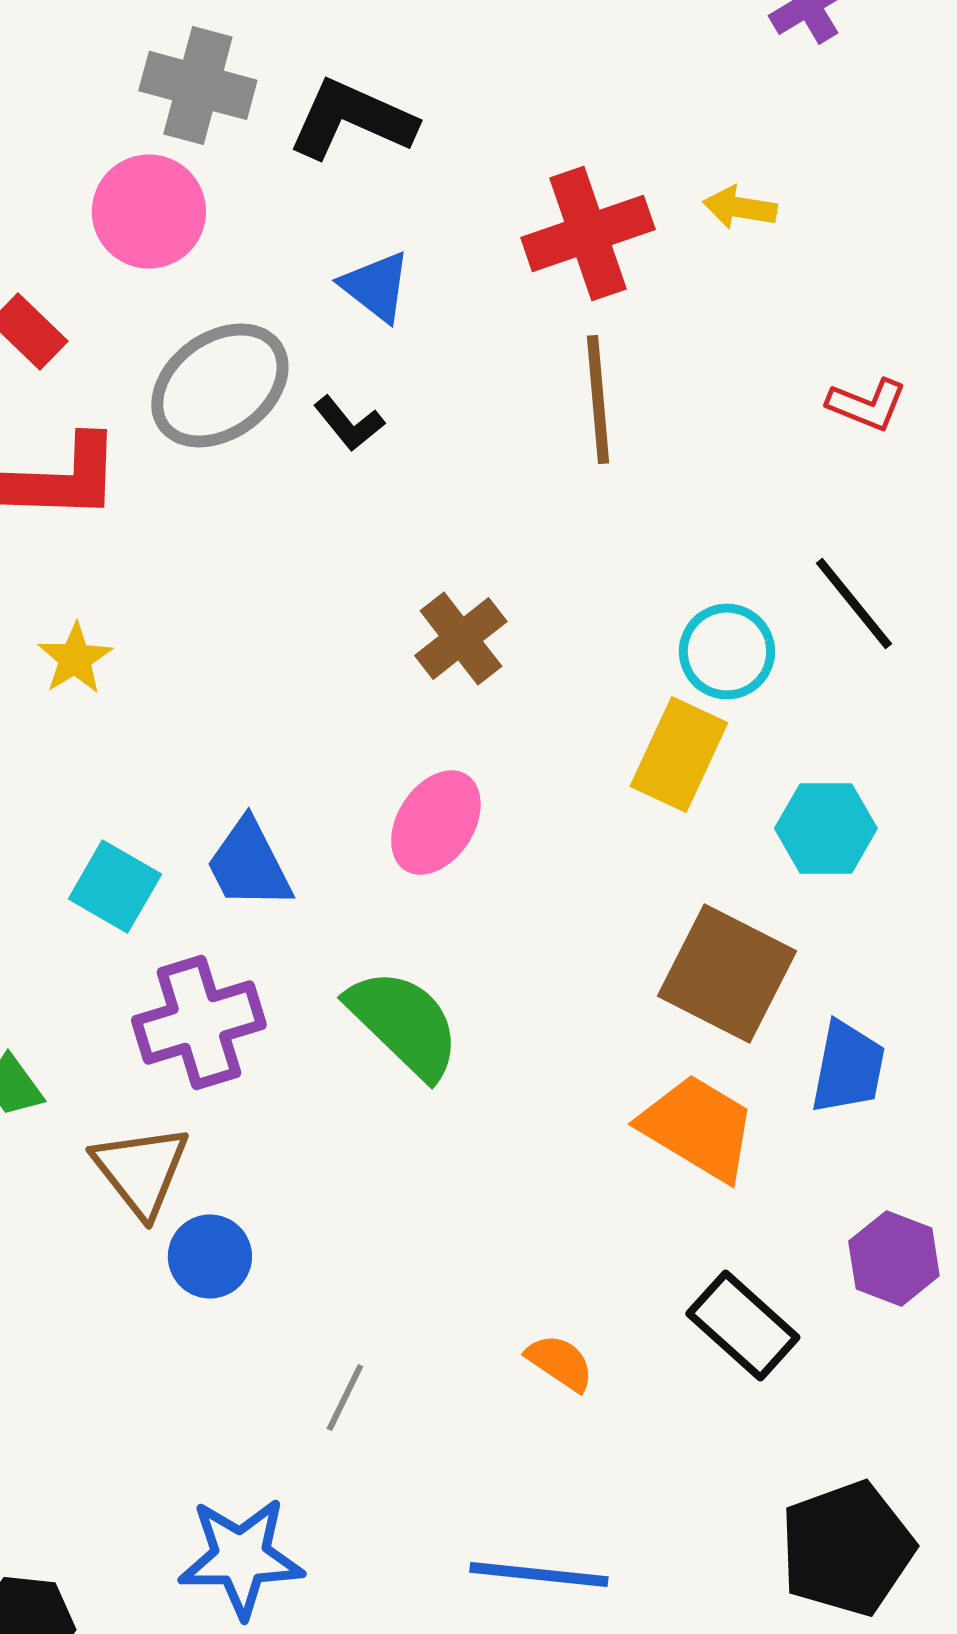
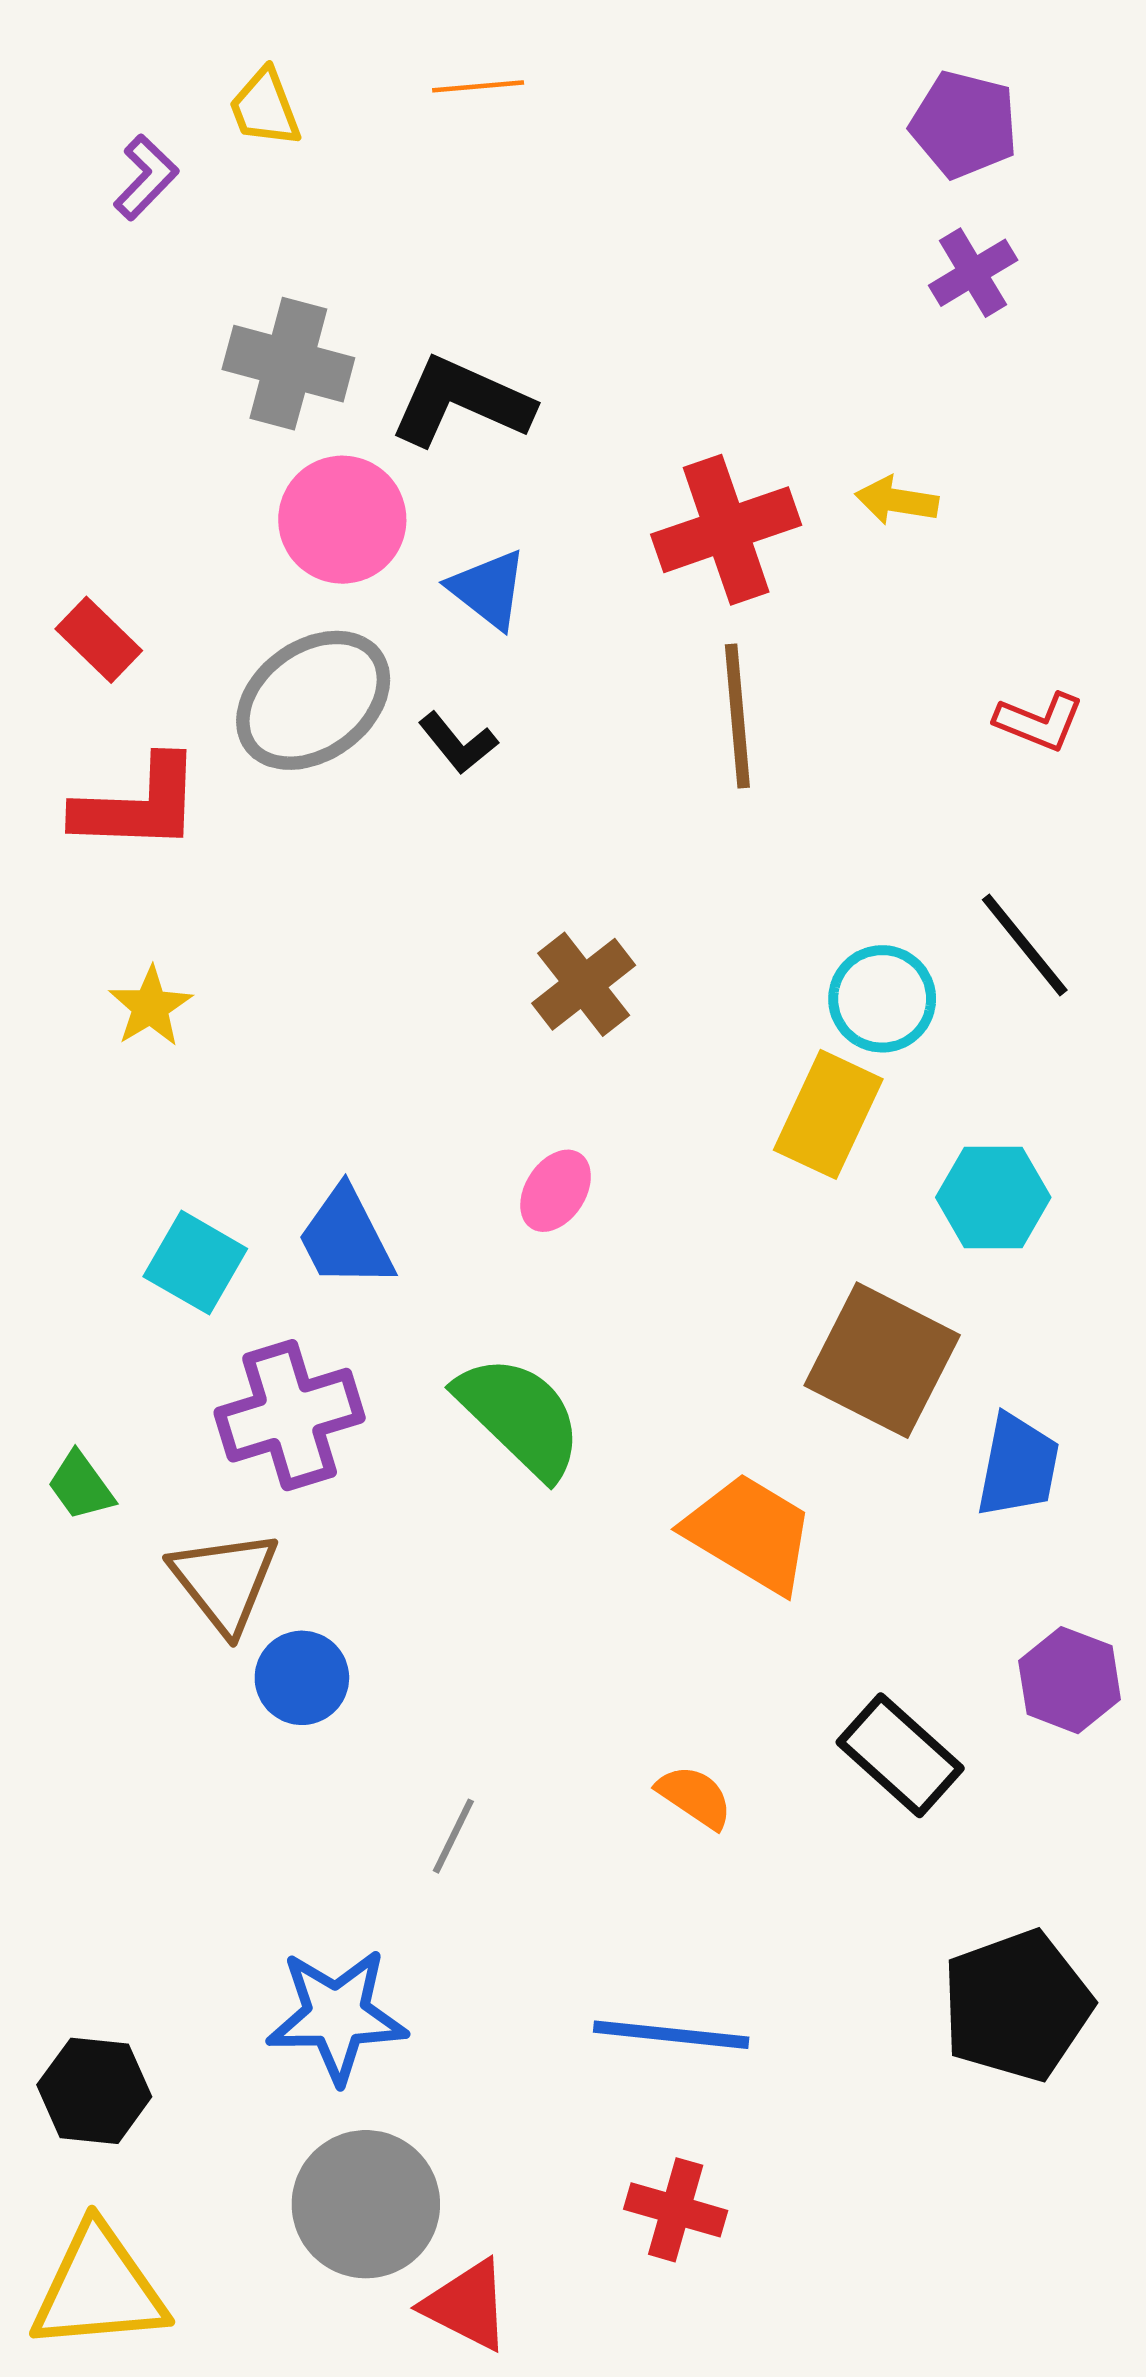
pink circle: (149, 211) -> (342, 520), moved
pink ellipse: (436, 822) -> (556, 1191), size x0.7
orange trapezoid: (698, 1127) -> (750, 1533), moved

